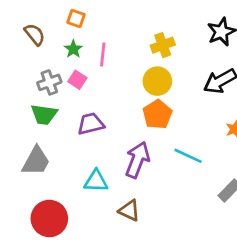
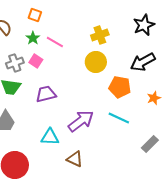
pink line: (103, 54) -> (55, 42), turned -66
orange pentagon: (157, 114) -> (120, 87), moved, turned -30
purple arrow: (137, 160) -> (81, 121), turned 32

